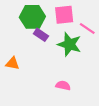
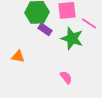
pink semicircle: (63, 85) -> (66, 77), turned 40

